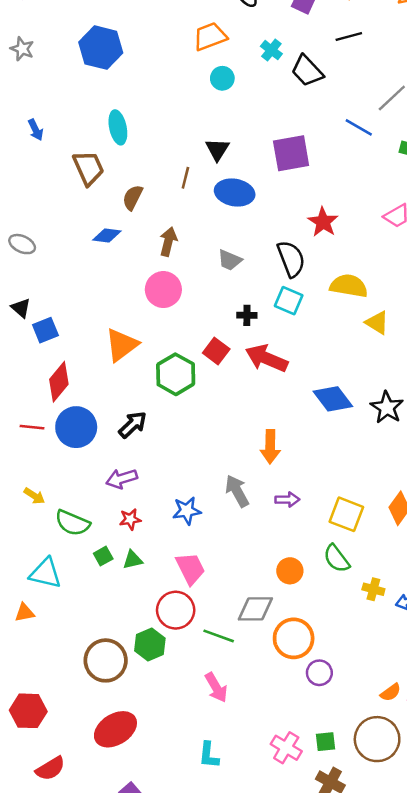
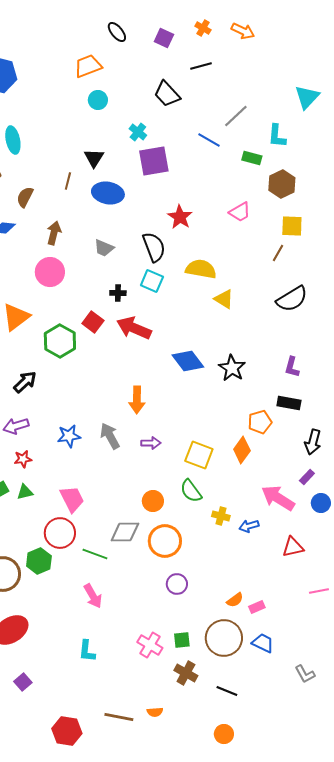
cyan cross: (271, 50) -> (138, 132), moved
blue star: (187, 511) -> (69, 436), moved
orange circle: (294, 638) -> (165, 541), moved

